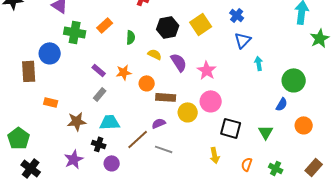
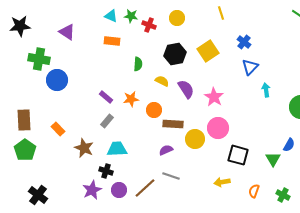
orange rectangle: (105, 25) -> (112, 41), moved, turned 49
green cross: (75, 32) -> (39, 59), moved
brown rectangle: (29, 71) -> (24, 120), moved
orange rectangle: (51, 102) -> (58, 129), turned 32
blue semicircle: (282, 104) -> (289, 145), moved
brown star: (77, 121) -> (84, 148), turned 30
green pentagon: (19, 138) -> (25, 150), moved
brown line: (138, 139) -> (145, 188), moved
yellow arrow: (215, 155) -> (222, 182), turned 91
purple star: (74, 159) -> (92, 190), moved

